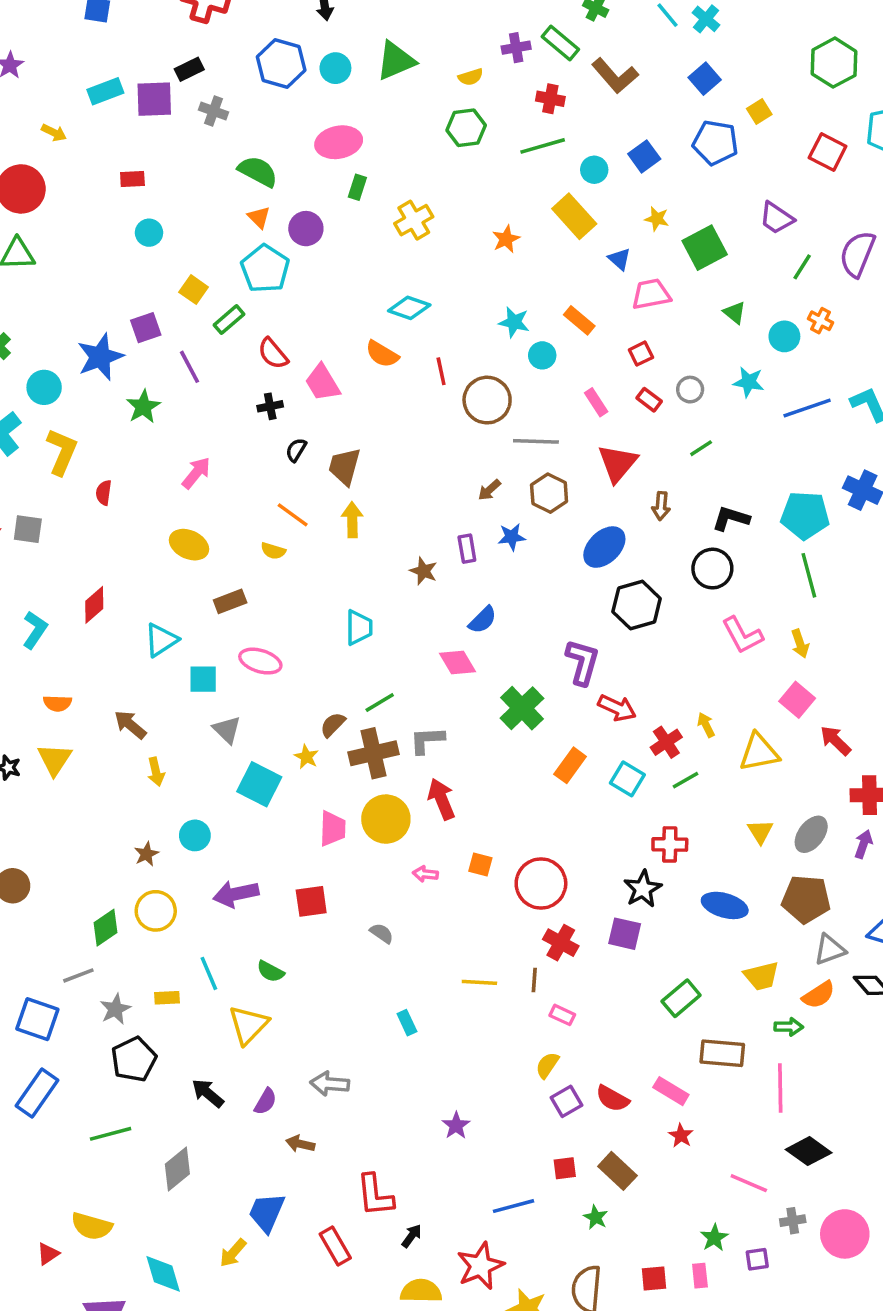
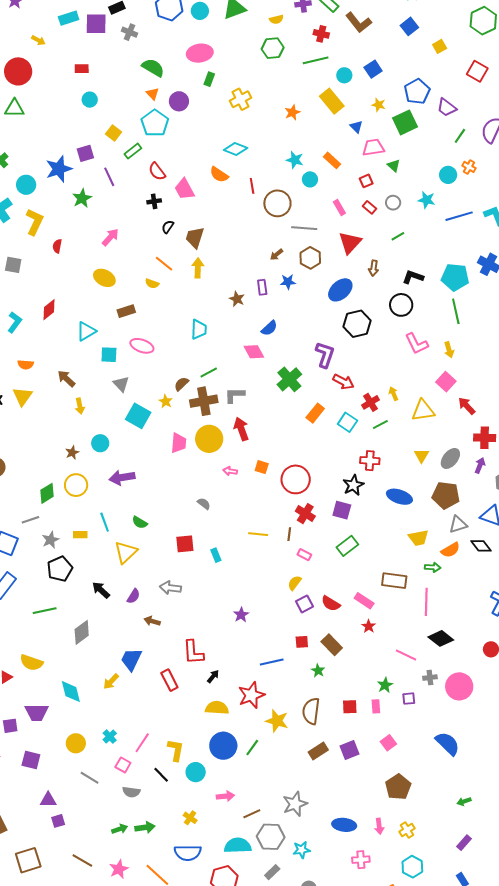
blue pentagon: (715, 143) -> (417, 91), moved, turned 30
green triangle: (735, 313) -> (394, 166), moved
red square: (311, 901) -> (185, 544), moved
green rectangle: (681, 998) -> (347, 546), moved

